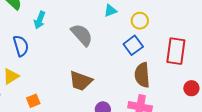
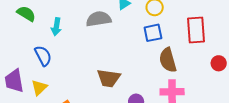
gray semicircle: (82, 35) -> (99, 19), moved, turned -45
blue square: (133, 45) -> (153, 33), turned 36

